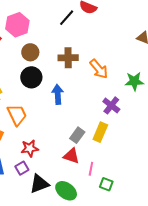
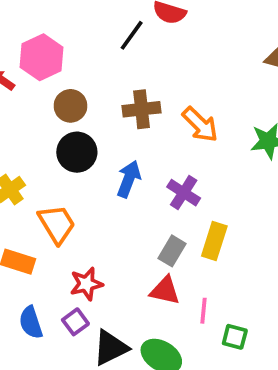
blue arrow: (58, 94) -> (129, 179), turned 30
purple cross: (111, 105) -> (184, 193), moved

